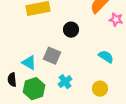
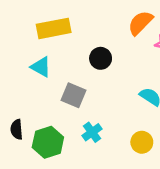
cyan triangle: (29, 63) -> (41, 67), moved

